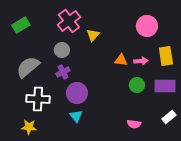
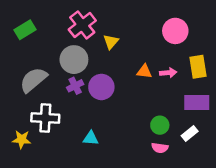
gray circle: (62, 50) -> (74, 60), size x1.5
green circle: (137, 85) -> (160, 125), moved
purple circle: (77, 93) -> (101, 87), moved
cyan triangle: (76, 116) -> (91, 138), turned -48
white rectangle: (169, 117) -> (190, 133), moved
yellow star: (29, 127) -> (21, 139), moved

